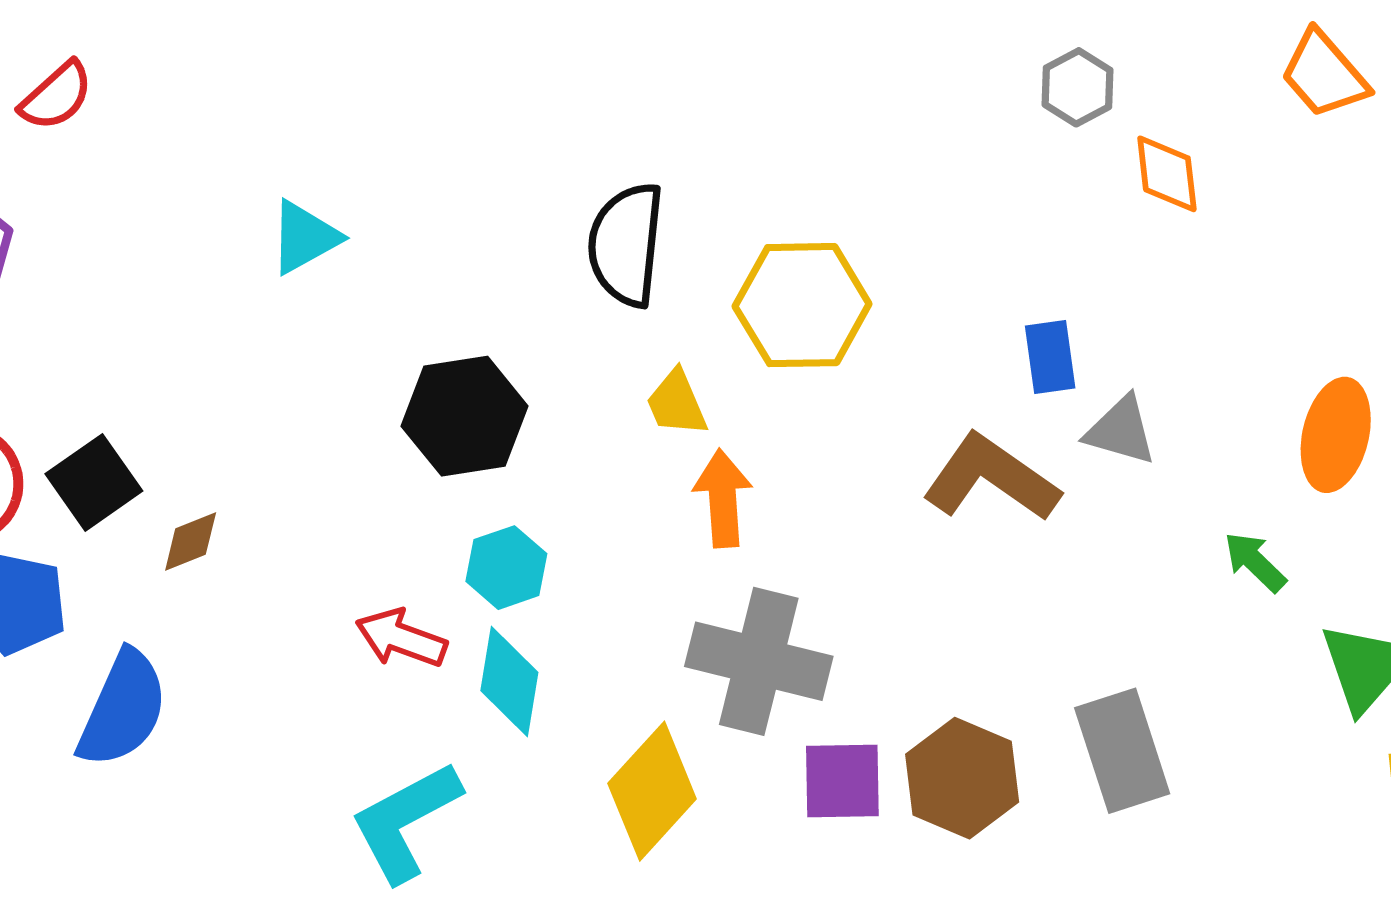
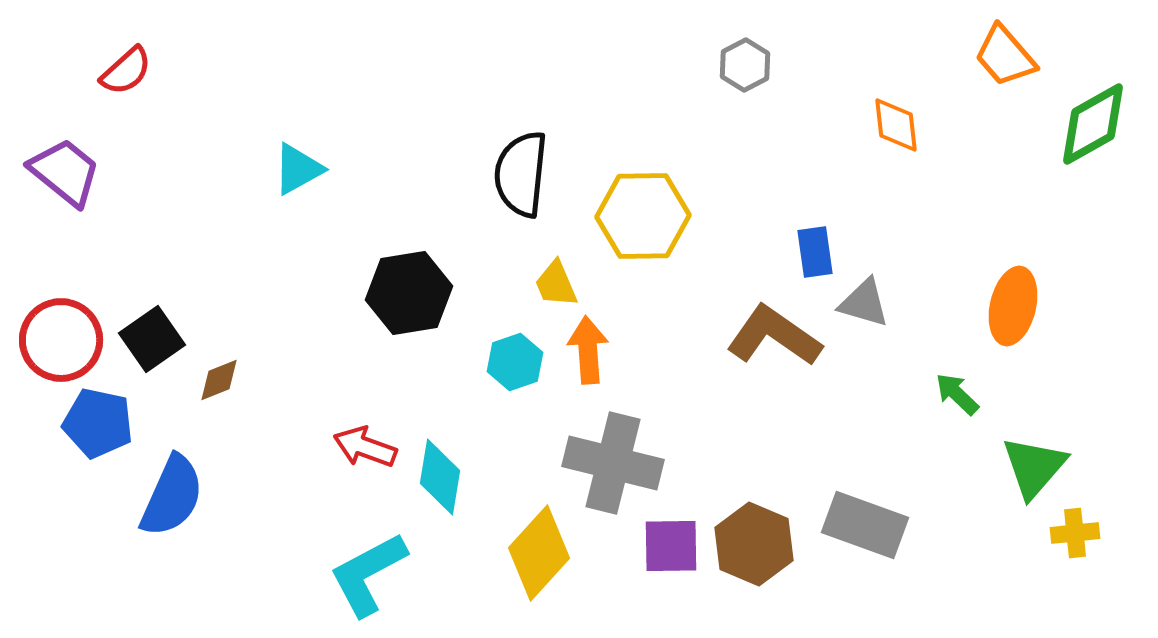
gray hexagon: (1078, 87) -> (745, 65), moved
cyan hexagon: (506, 568) -> (515, 362), moved
gray rectangle: (1122, 751) -> (865, 525), turned -52

